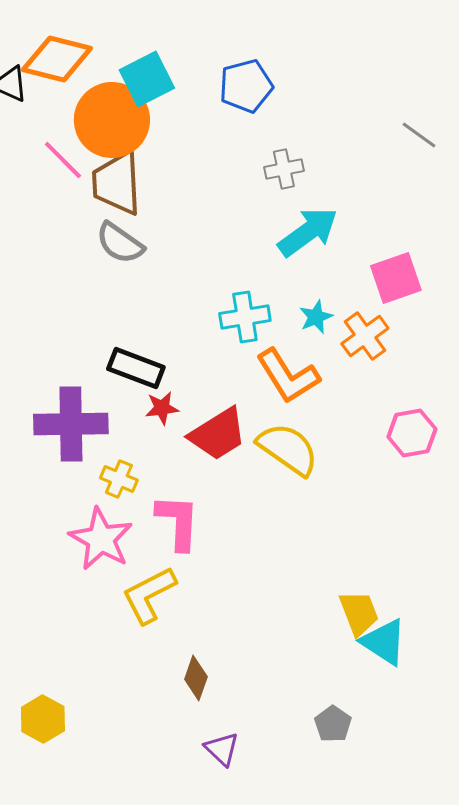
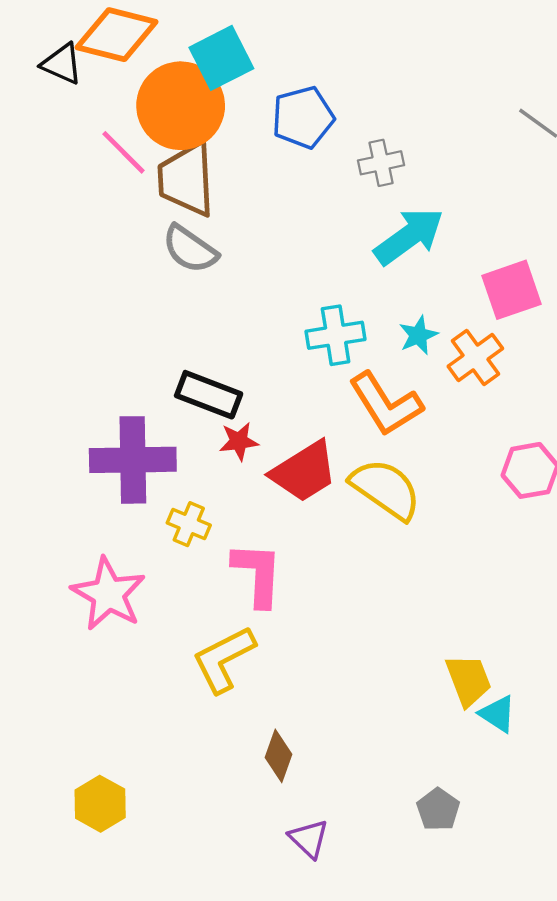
blue pentagon: (246, 86) -> (303, 117), moved
pink star: (101, 539) -> (108, 594), moved
cyan triangle: (384, 642) -> (498, 714), size x0.7

